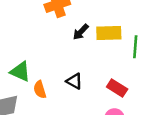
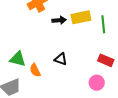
black arrow: (81, 32) -> (59, 20), turned -128
red rectangle: (117, 88) -> (106, 60), moved

